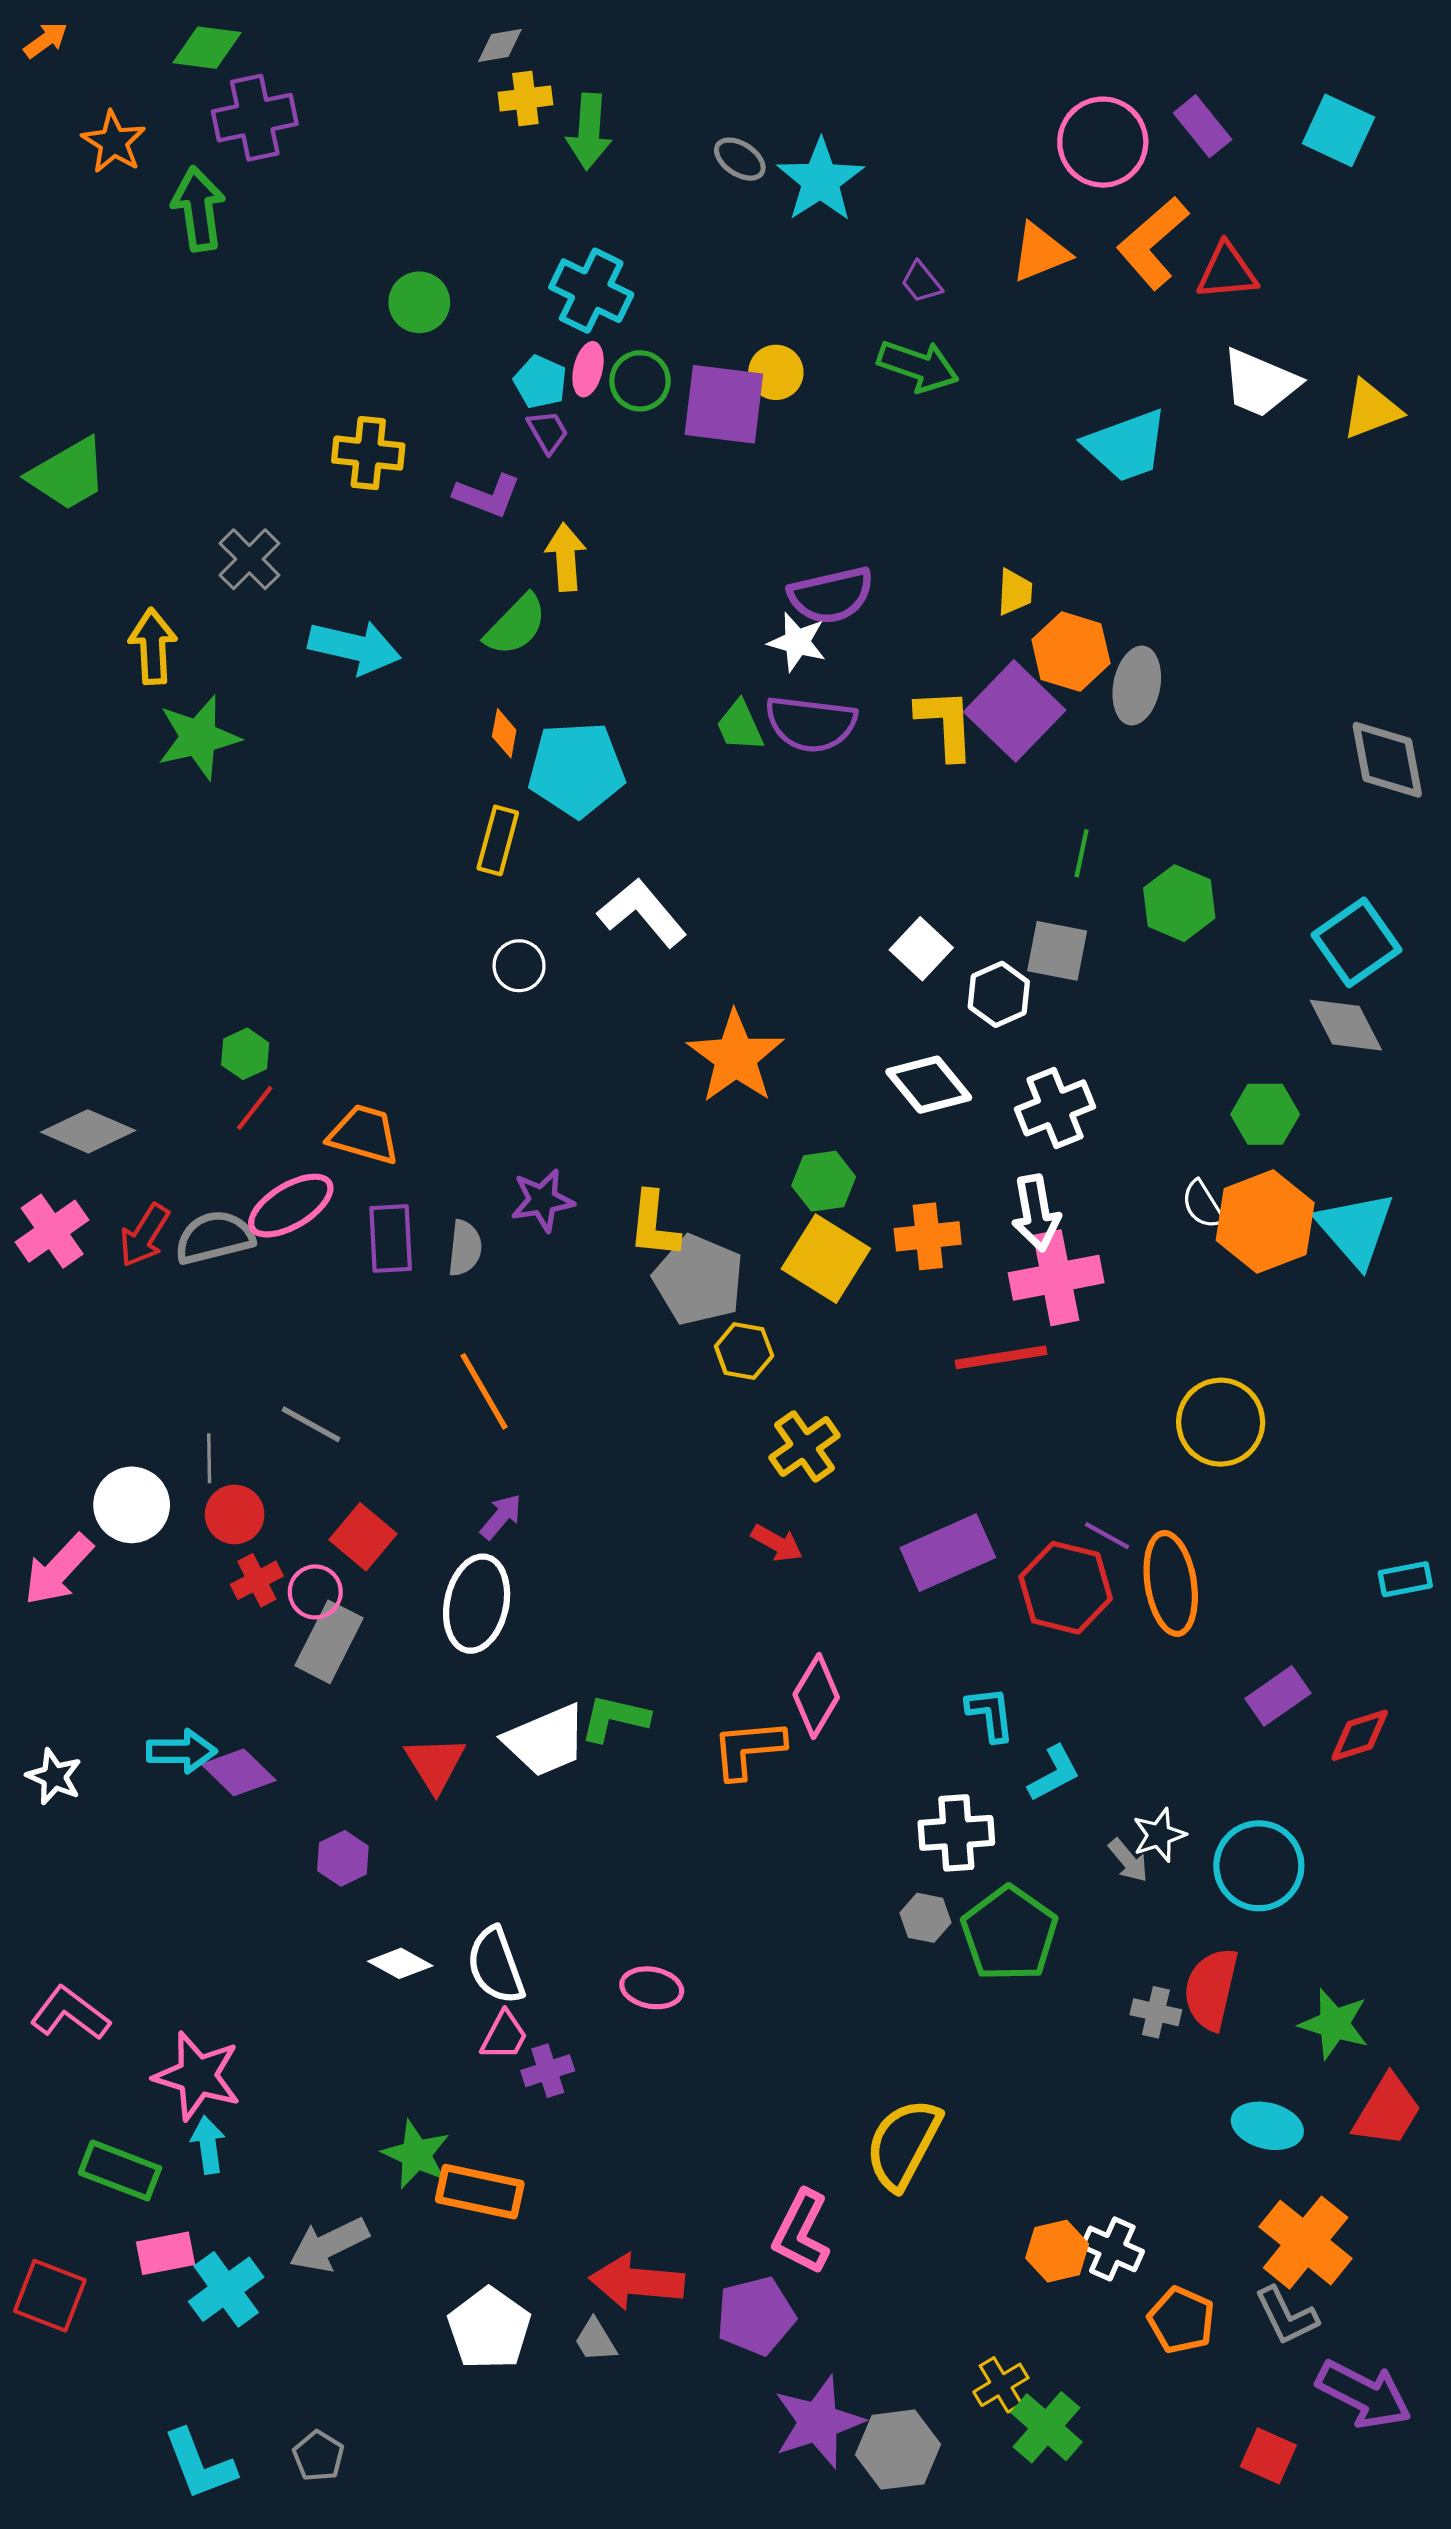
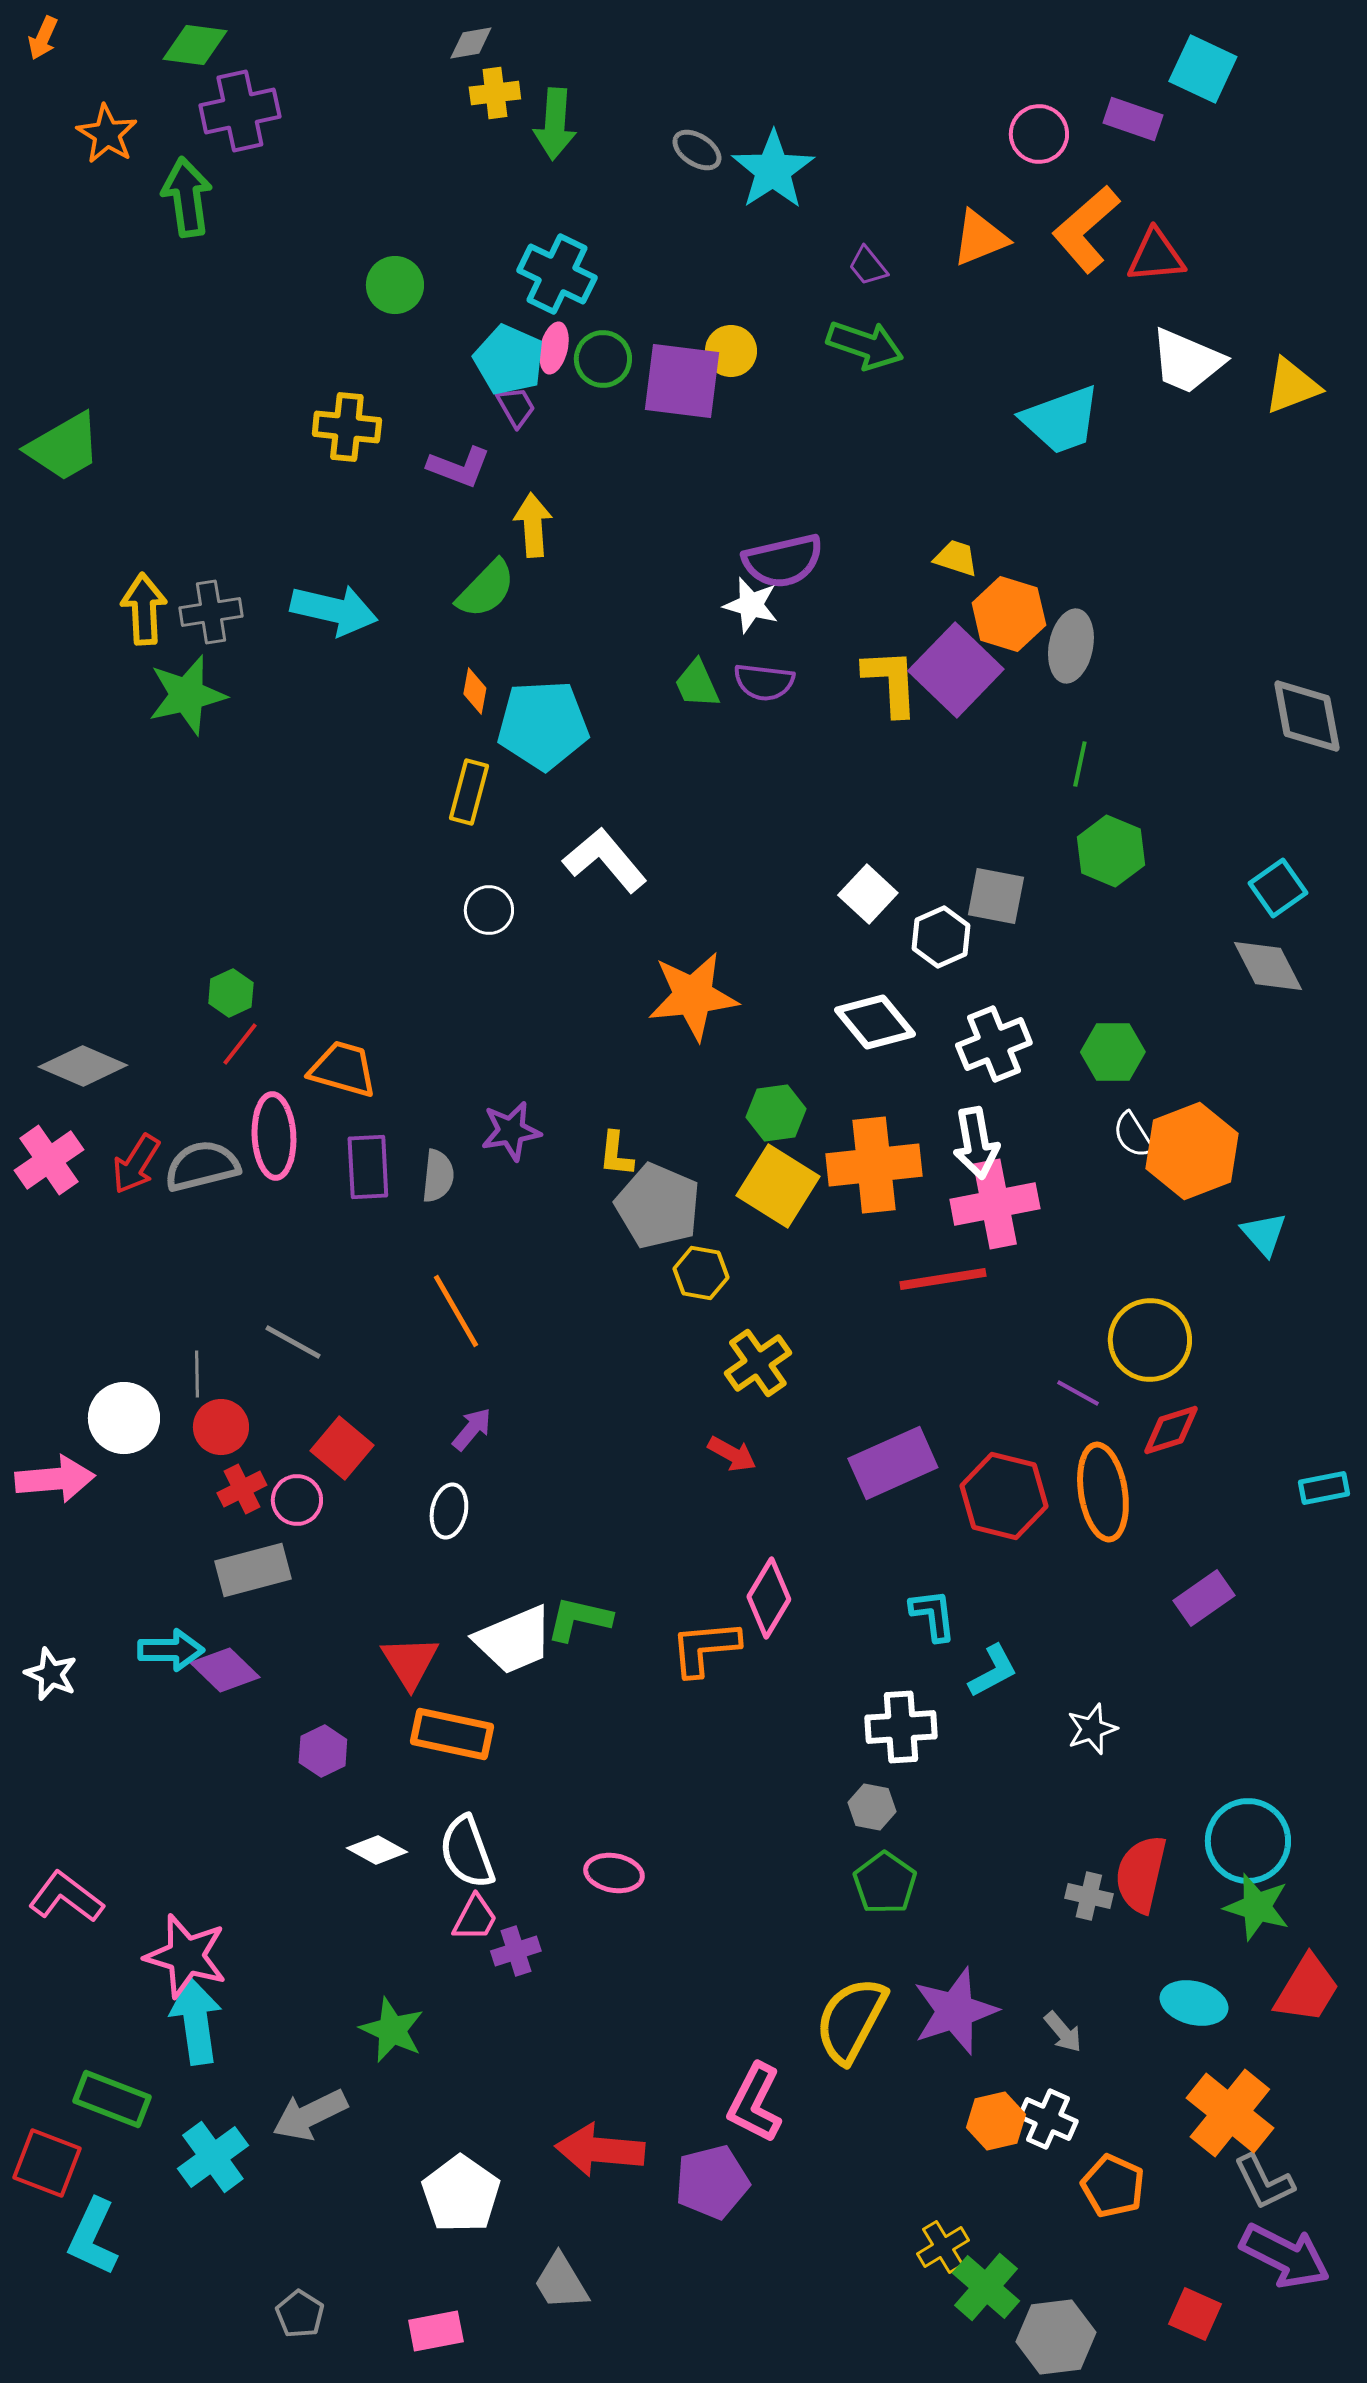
orange arrow: (46, 40) -> (43, 38), turned 150
purple rectangle: (1203, 126) -> (1133, 119), turned -32
cyan square: (1338, 130) -> (1203, 69), moved
pink circle: (1103, 142) -> (1039, 134), size x0.7
cyan pentagon: (540, 382) -> (509, 360), size x1.4
gray cross: (249, 559) -> (211, 612), moved, turned 36
yellow trapezoid: (1015, 592) -> (956, 558), turned -75
purple semicircle: (811, 724) -> (764, 682), size x0.7
green line: (1082, 853) -> (1080, 764), moved
cyan square: (1356, 942) -> (1278, 888), size x0.7
orange star: (736, 1057) -> (693, 996), turned 30
green hexagon: (1265, 1114) -> (1113, 1052), moved
pink ellipse: (291, 1206) -> (274, 1136), turned -62
yellow L-shape: (654, 1225) -> (616, 1154), size x0.7
cyan triangle: (1355, 1229) -> (1264, 1234), moved, size x0.6
orange cross: (928, 1236) -> (874, 1165), size x1.5
purple line: (1107, 1536) -> (1078, 1393), moved
pink arrow: (58, 1570) -> (55, 1479), turned -138
white ellipse: (477, 1604) -> (449, 1511), size x0.6
gray rectangle: (329, 1642) -> (253, 1570), moved, turned 48
red diamond: (1360, 1735) -> (1171, 1430), moved
gray arrow: (1128, 1860) -> (1063, 2032), moved
cyan circle: (1259, 1866) -> (1248, 1841), moved
green pentagon: (1009, 1934) -> (885, 1883), moved, size x0.7
cyan arrow: (208, 2145) -> (196, 2021), size x1.6
green rectangle: (120, 2170) -> (112, 2099), moved
orange rectangle: (480, 2192) -> (452, 1734), moved
pink rectangle: (166, 2253) -> (436, 2331), moved
gray L-shape: (1286, 2316) -> (1264, 2182), moved
gray trapezoid: (595, 2340) -> (561, 2282), moved, size x1.4
purple star: (818, 2422) -> (955, 2011), moved
gray hexagon: (898, 2450) -> (1056, 2337), moved
cyan L-shape: (200, 2464) -> (93, 2237), moved, turned 46

